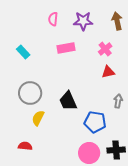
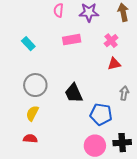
yellow semicircle: (38, 118) -> (32, 113), moved

